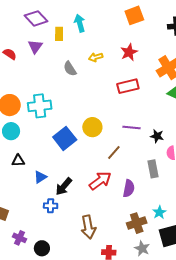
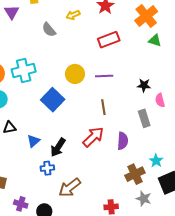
yellow circle: (92, 127) -> (75, 74), moved
purple line: (131, 128) -> (104, 76), moved
brown line: (114, 152) -> (103, 107), turned -42
brown arrow: (88, 227) -> (70, 188), moved, turned 70

